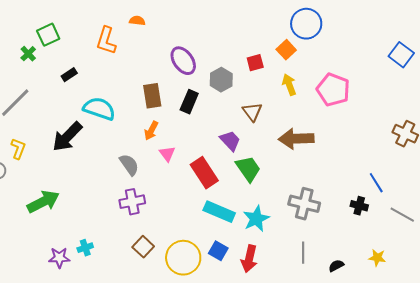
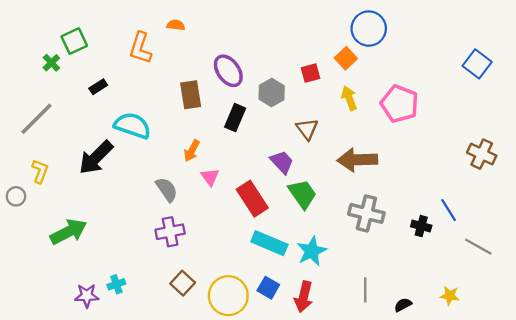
brown rectangle: (152, 96) -> (191, 95), moved
gray cross: (304, 204) -> (366, 213), moved
black cross: (359, 206) -> (421, 226), moved

